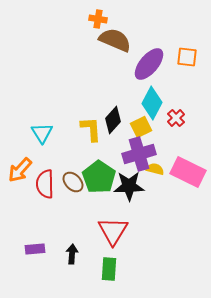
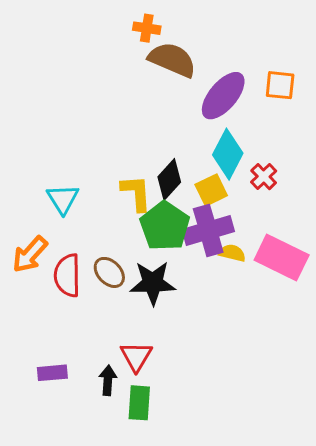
green pentagon: (99, 177) -> (165, 226), moved
black star: (129, 186) -> (153, 283), moved
red triangle: (113, 231) -> (136, 356), moved, size x0.7
green rectangle: (109, 269) -> (139, 403), moved

